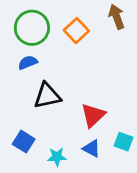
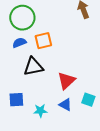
orange square: (76, 31) -> (43, 41), moved, turned 30
blue square: (24, 142) -> (16, 100), turned -35

